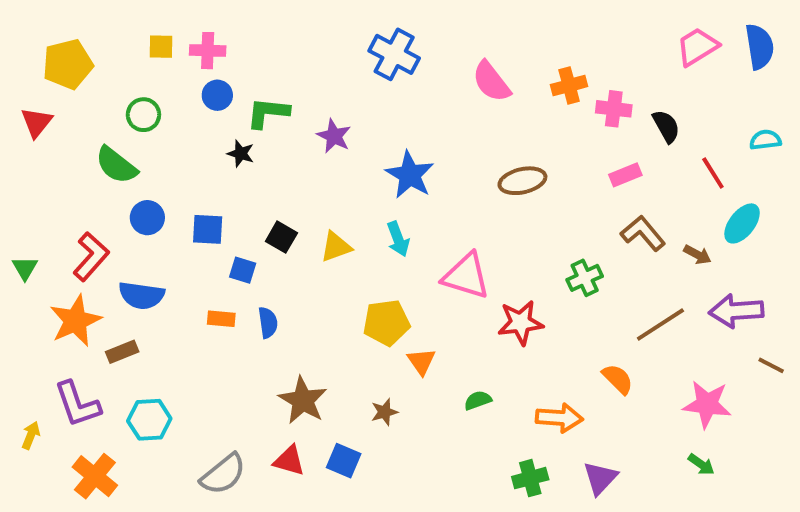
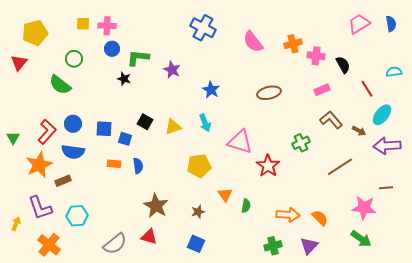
blue semicircle: (760, 47) -> (391, 24), size x0.7
blue star: (410, 175) -> (211, 90), size x0.7
blue circle: (147, 218) -> (73, 124), moved
blue square: (208, 229) -> (104, 129), moved
purple arrow: (736, 311) -> (387, 146), moved
red star: (520, 323) -> (268, 166), turned -30
orange triangle: (421, 361) -> (225, 195), moved
brown line: (771, 365) -> (386, 188), moved, turned -32
orange semicircle: (618, 379) -> (320, 218), moved
green semicircle: (478, 400) -> (246, 206), turned 120
blue square: (344, 461) -> (196, 244), moved
green arrow: (701, 464) -> (361, 239), size x1.5

